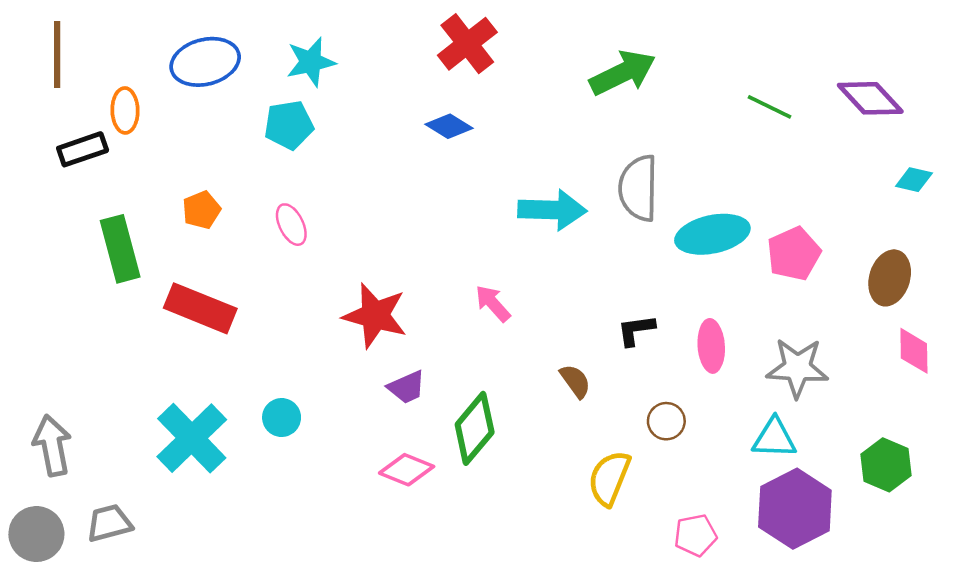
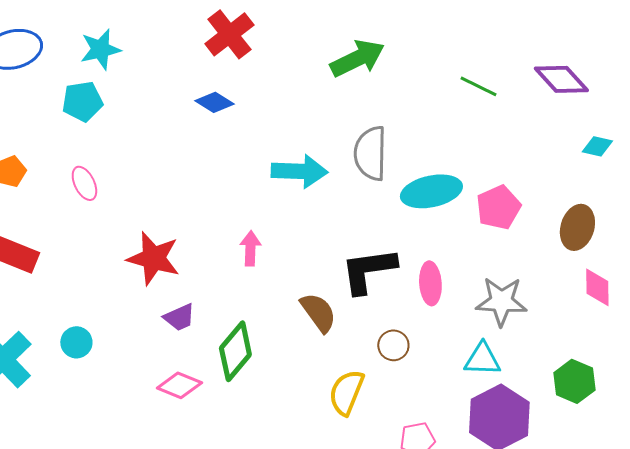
pink arrow: (493, 303) -> (250, 248), turned 44
black L-shape: (636, 330) -> (368, 270), size x1.8
brown semicircle: (575, 381) -> (318, 312), size x1.4

